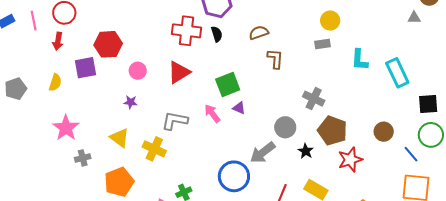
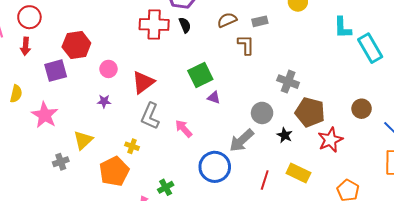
gray rectangle: (322, 44) -> (260, 21), moved
cyan L-shape: (359, 60) -> (343, 28), moved
red triangle: (179, 72) -> (143, 82), moved
yellow semicircle: (55, 82) -> (16, 94), moved
pink arrow: (212, 113) -> (184, 128), moved
gray L-shape: (175, 121) -> (150, 116), turned -72
pink star: (66, 128) -> (45, 115), moved
yellow triangle: (120, 138) -> (83, 140), moved, turned 45
yellow cross: (154, 149) -> (132, 146), size x0.6
orange pentagon: (119, 182) -> (114, 171), moved

